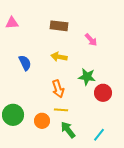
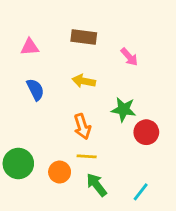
pink triangle: (12, 23) -> (30, 47), moved

